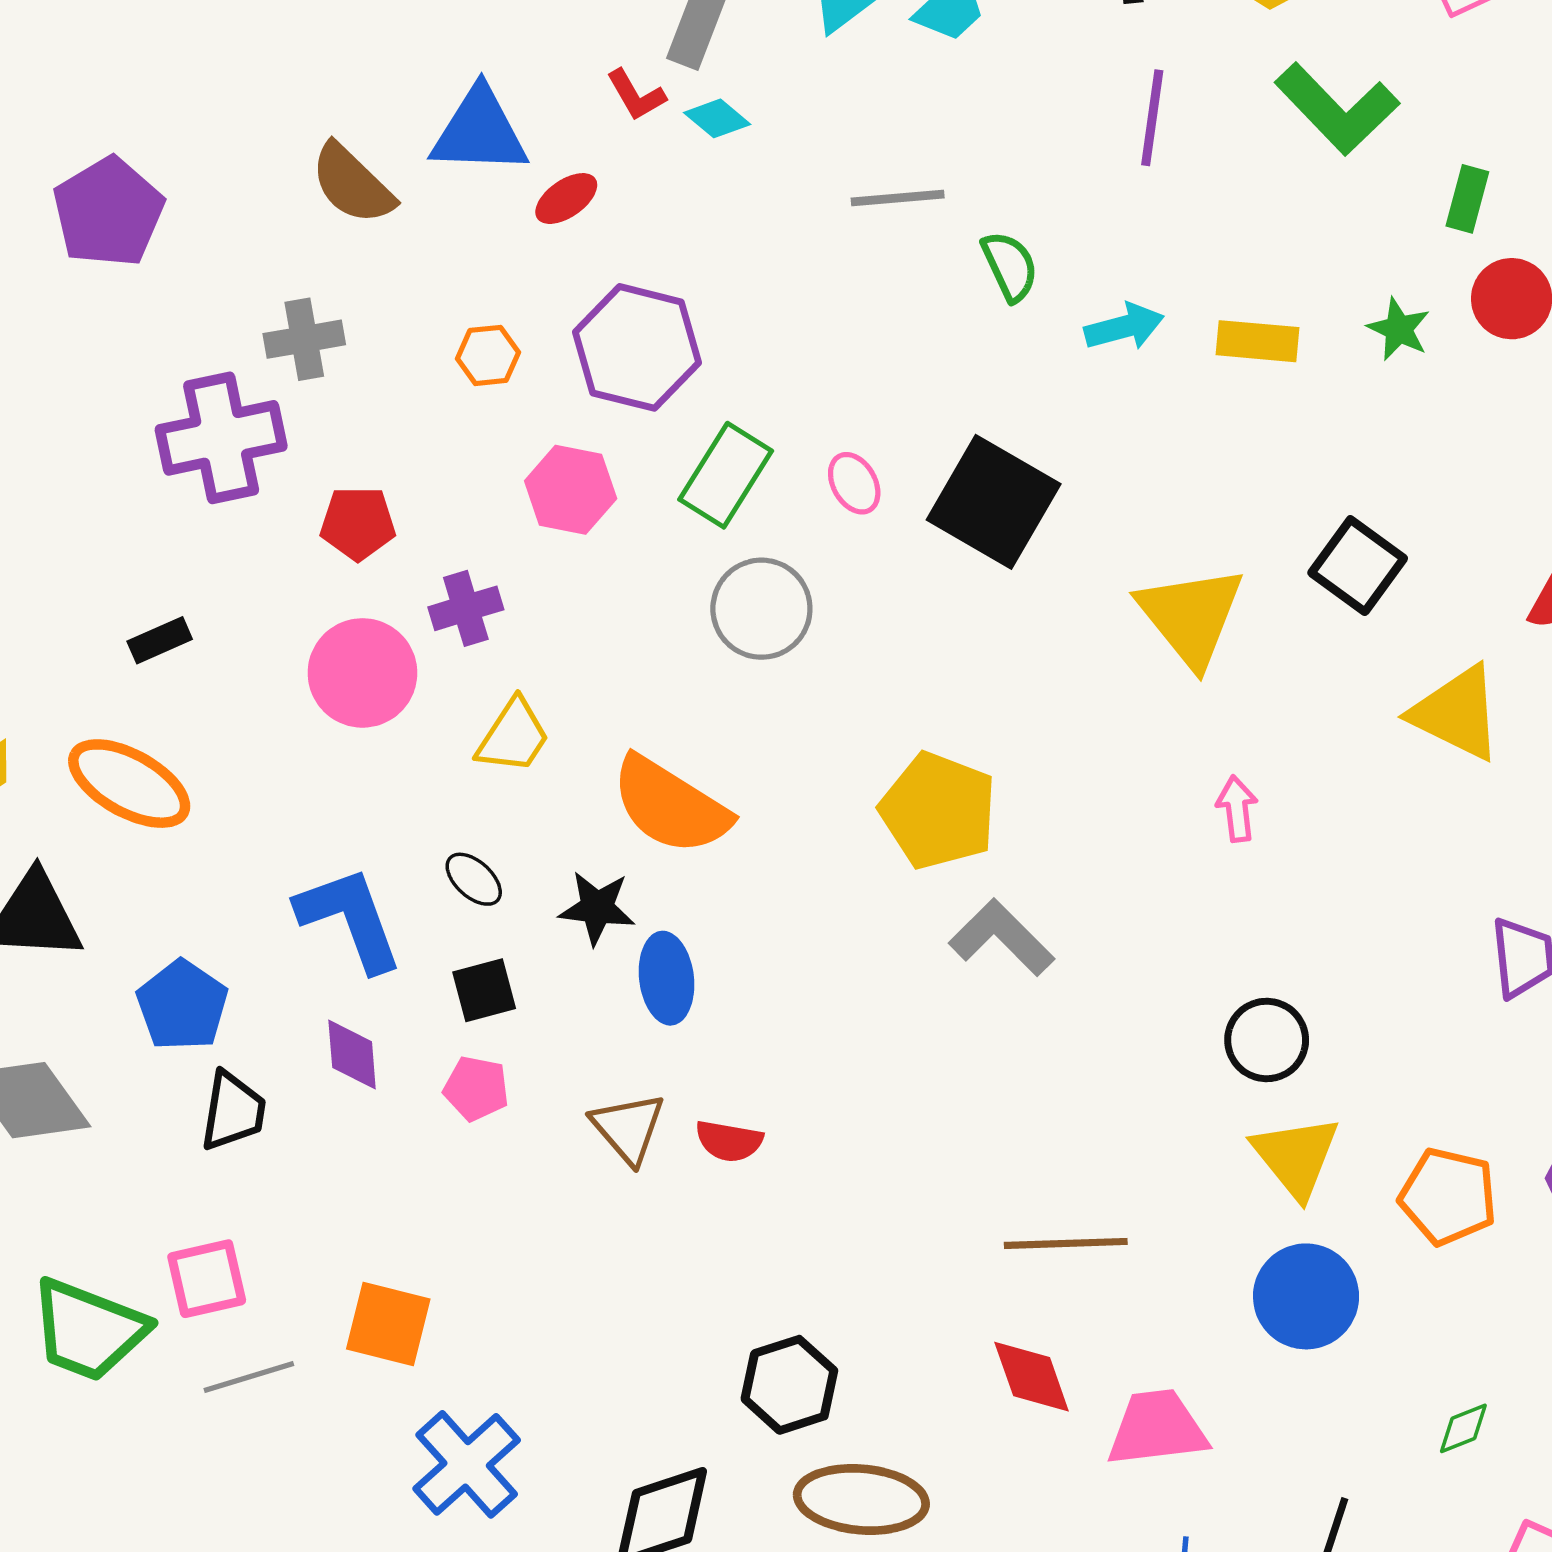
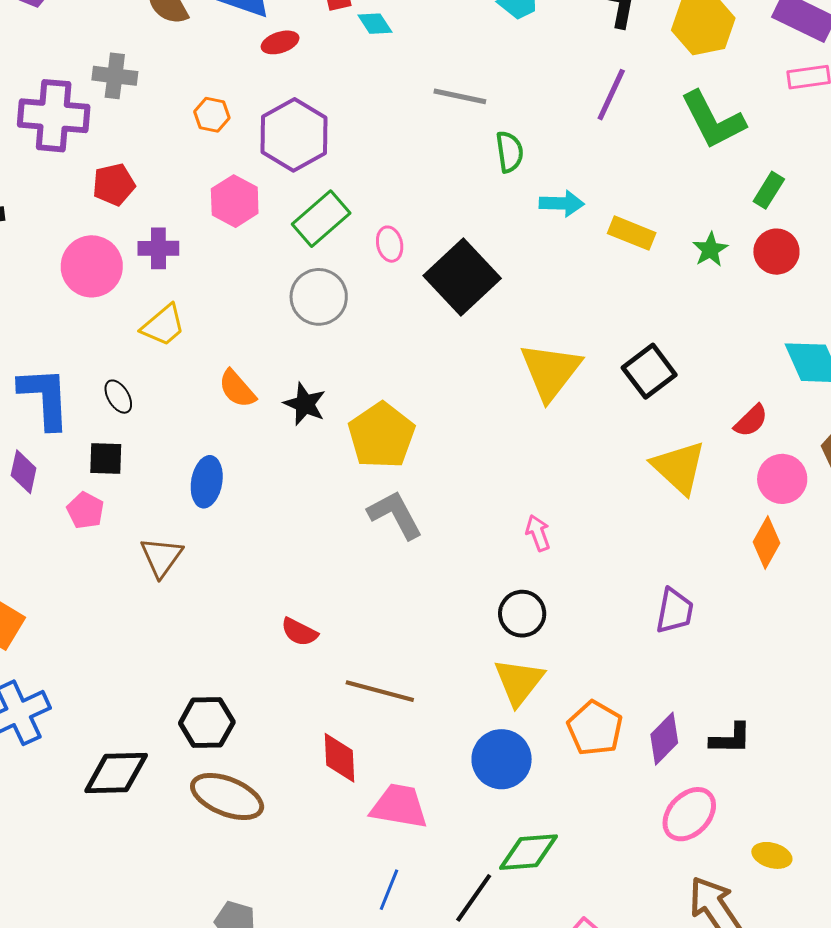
red pentagon: (358, 523) -> (114, 184), turned -30
orange semicircle: (670, 805) -> (237, 389), size x0.6
pink arrow: (1237, 809) -> (538, 533), moved, turned -30
black star: (597, 908) -> (305, 404), moved
red semicircle: (729, 1141) -> (299, 632), moved
green diamond: (1463, 1428) -> (529, 852), moved, size x1.8

